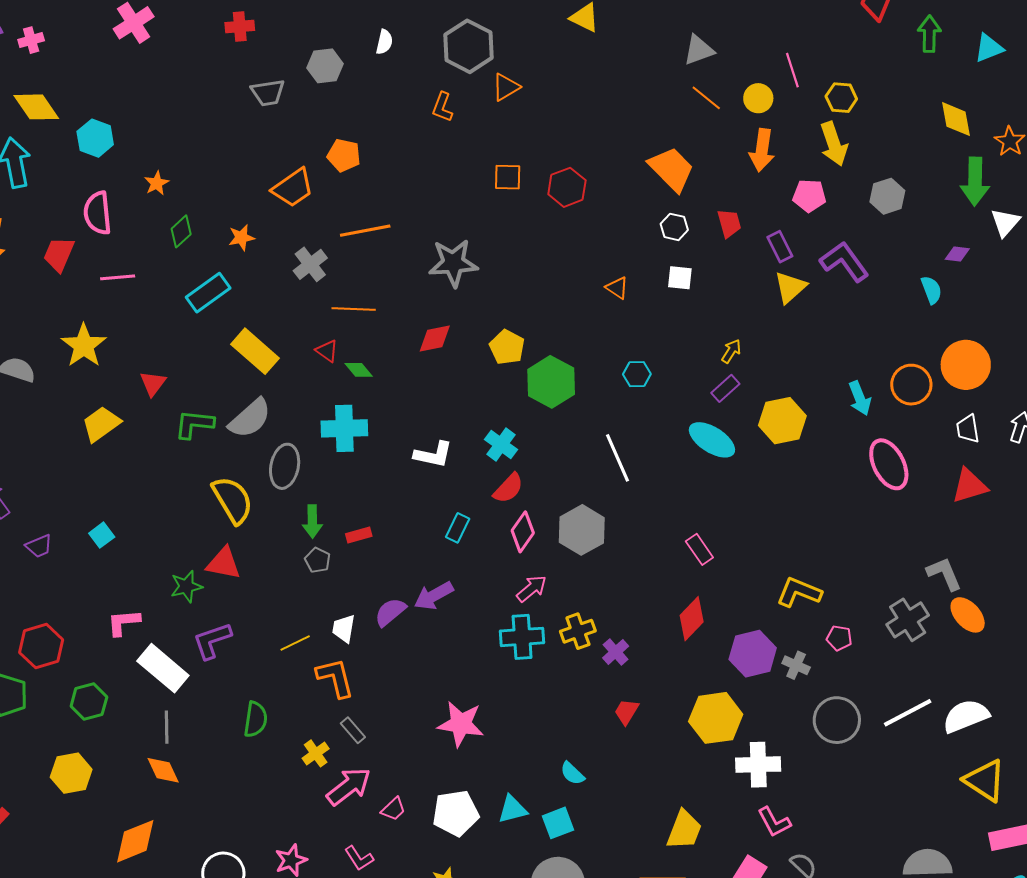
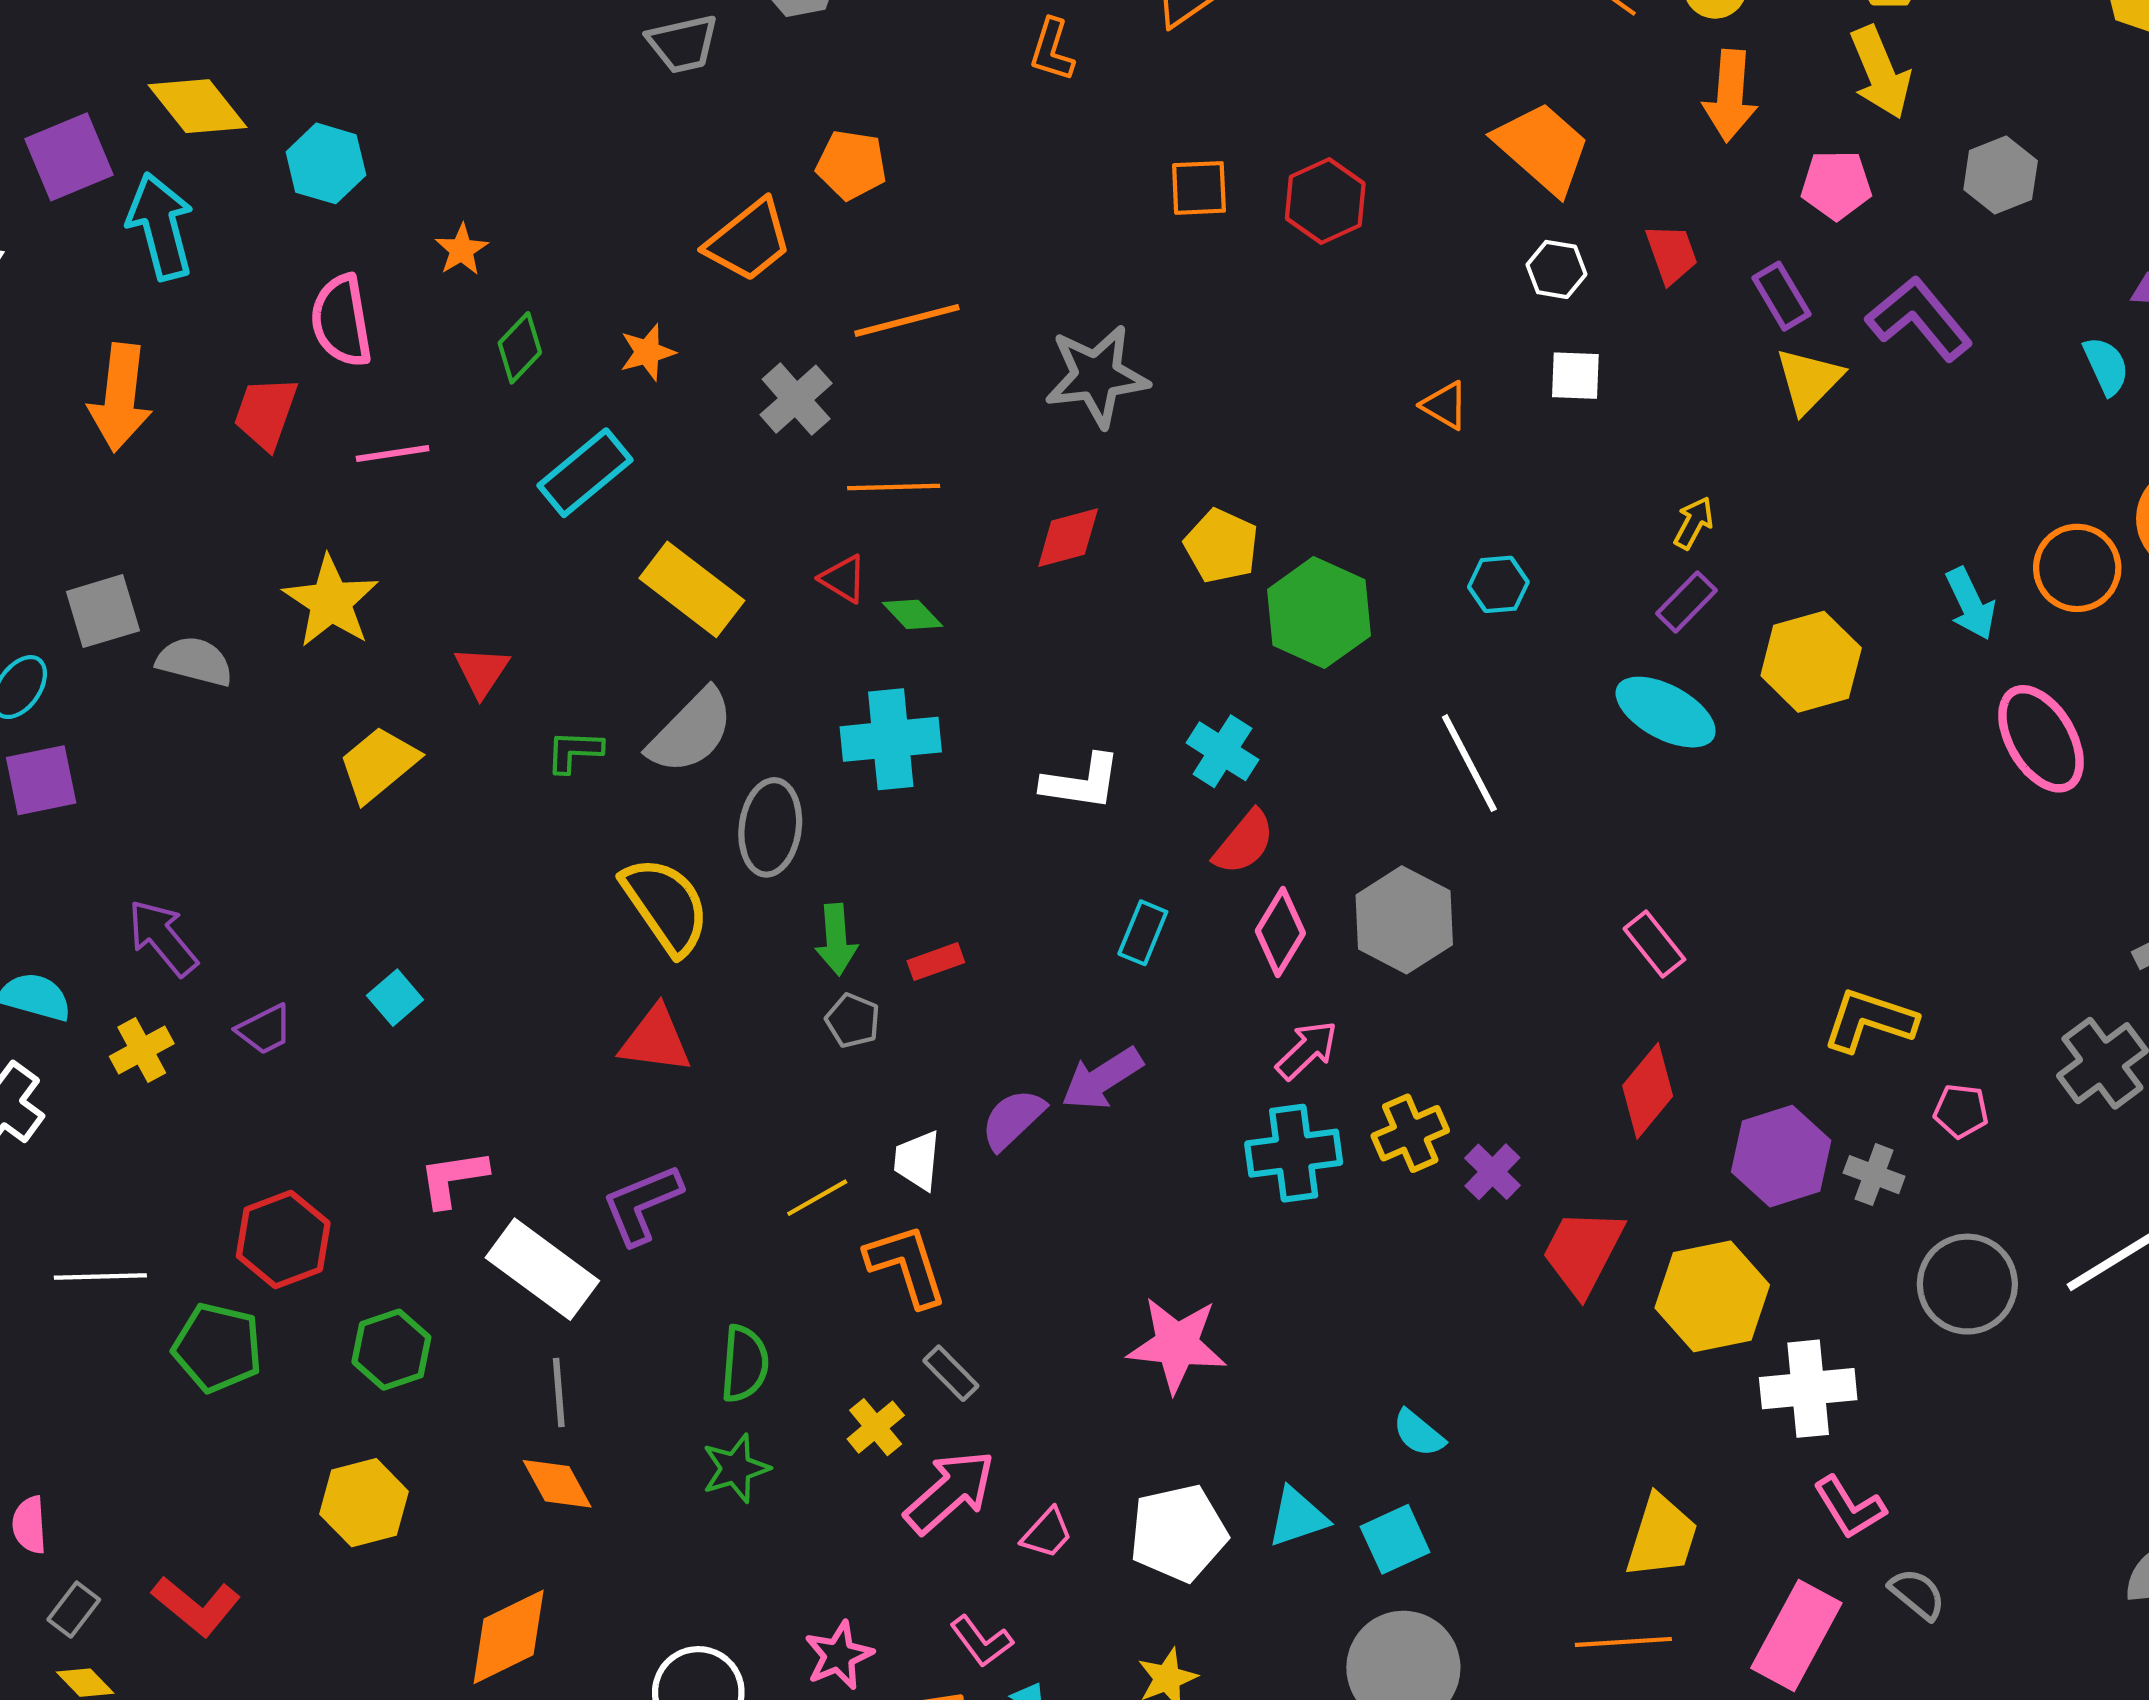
green L-shape: (194, 424) -> (574, 751), size x0.7
green star: (186, 586) -> (736, 1468), moved
red trapezoid: (626, 712) -> (1583, 1252), moved, size x1.6

